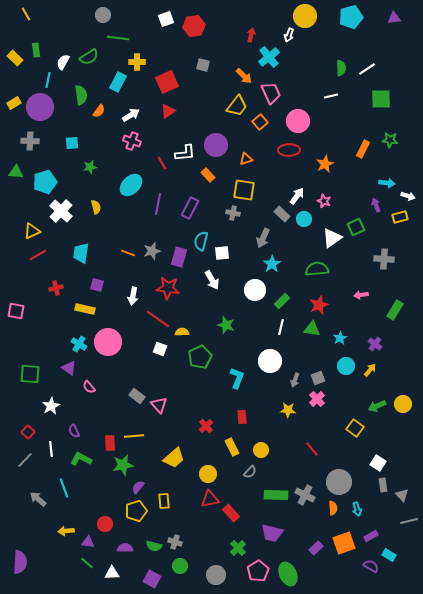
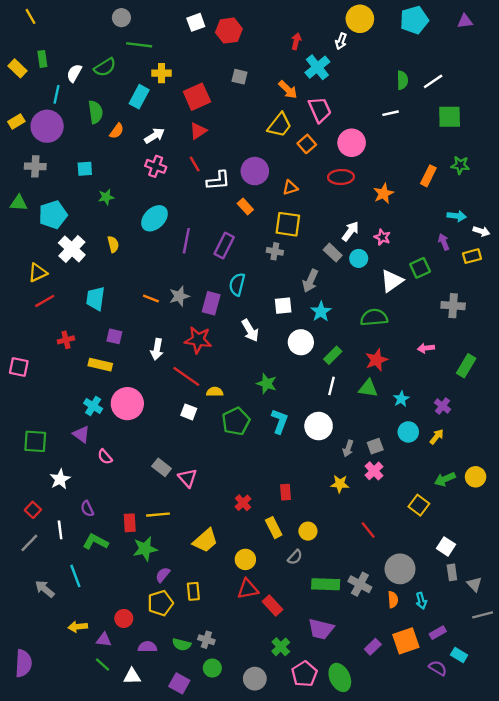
red line: (162, 163) -> (195, 164), moved
white square: (222, 253) -> (283, 306), moved
cyan L-shape: (237, 378) -> (280, 421), moved

